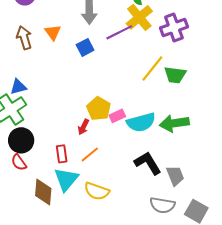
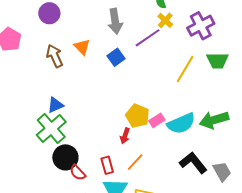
yellow cross: (139, 17) -> (165, 20), size x0.6
green trapezoid: (175, 75) -> (217, 60), moved
red semicircle: (19, 162) -> (78, 173), moved

